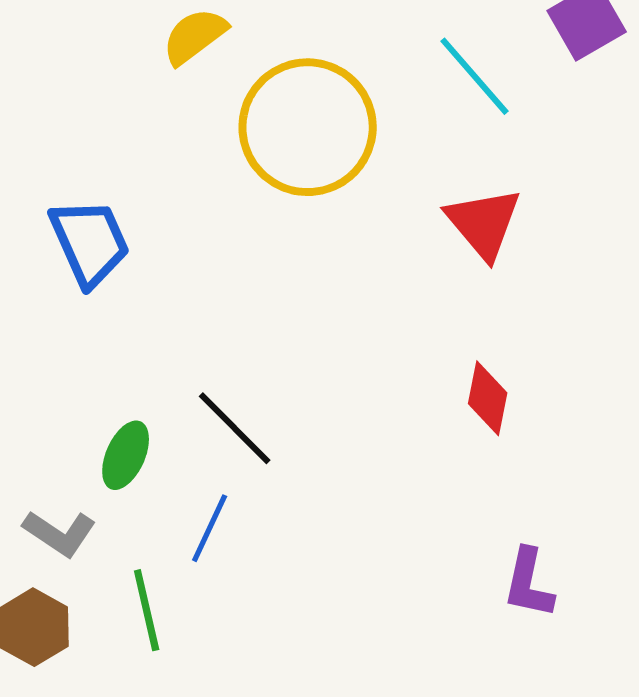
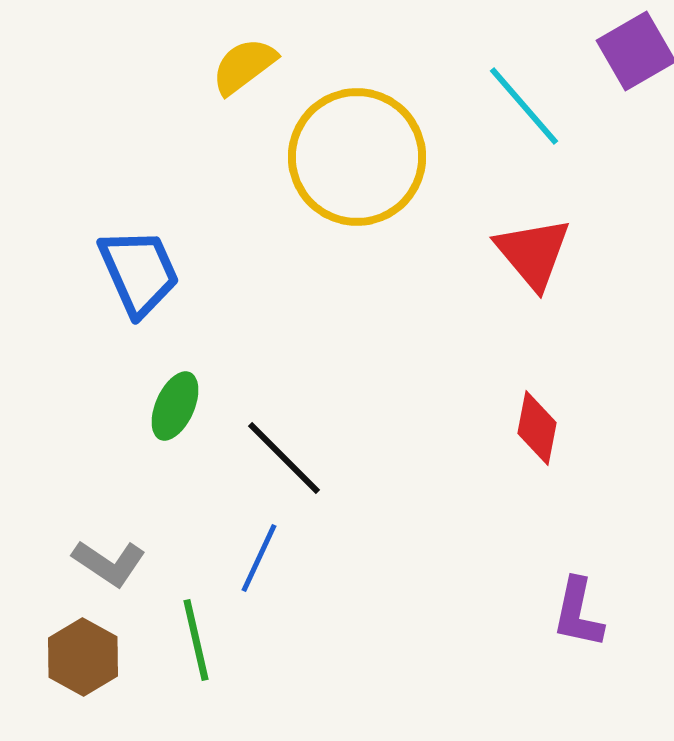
green ellipse: (126, 455) -> (175, 406), moved

